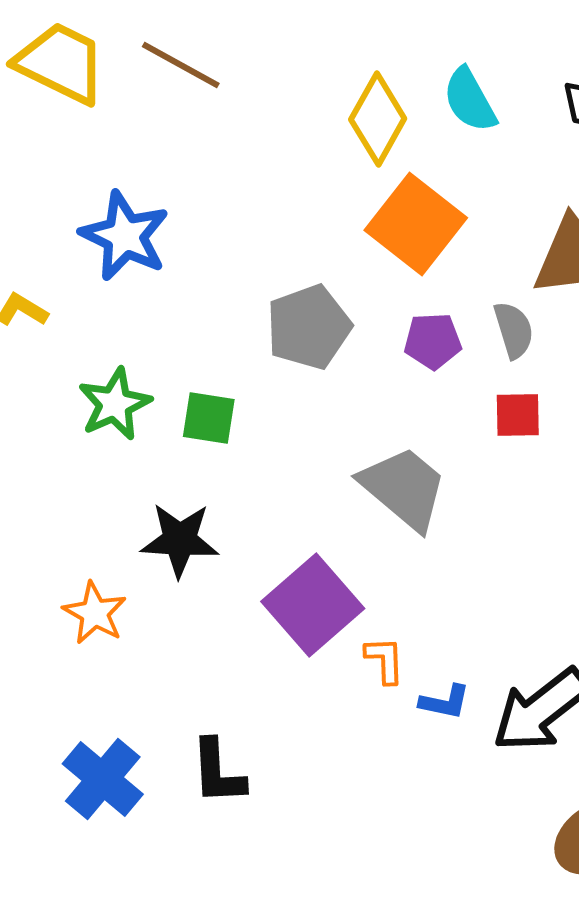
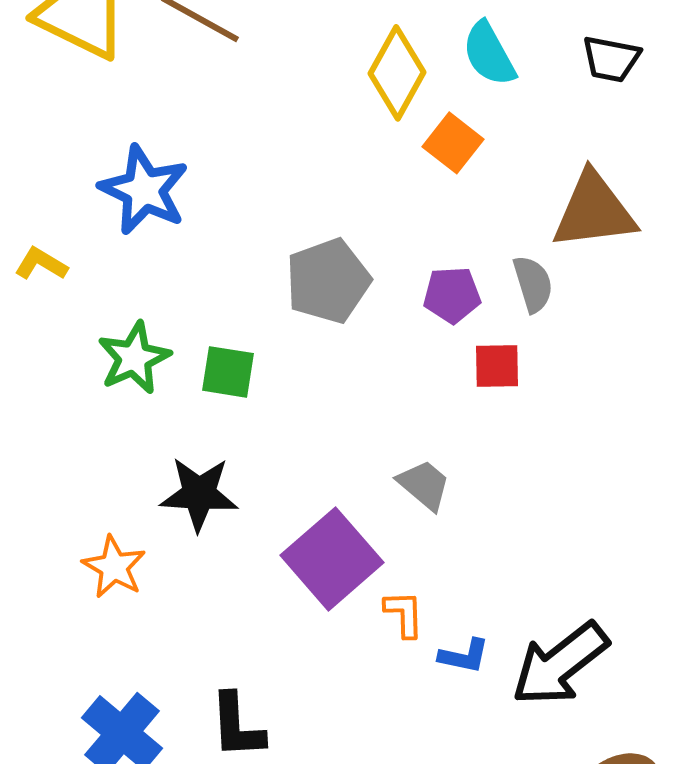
orange square: (416, 224) -> (453, 143), moved, size x0.6
red square: (518, 415) -> (497, 366), moved
gray trapezoid: (404, 488) -> (424, 485), moved, size x0.6

